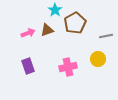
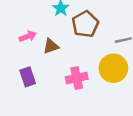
brown triangle: (47, 30) -> (51, 46), moved
yellow circle: (98, 59) -> (113, 68), size x1.5

